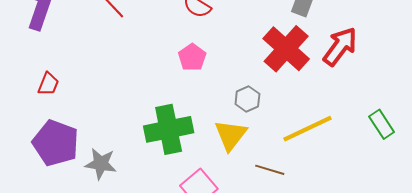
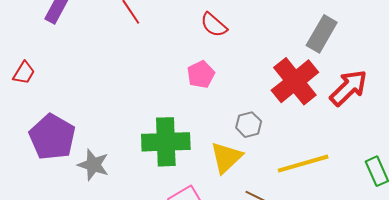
red trapezoid: (48, 84) -> (24, 73), moved

